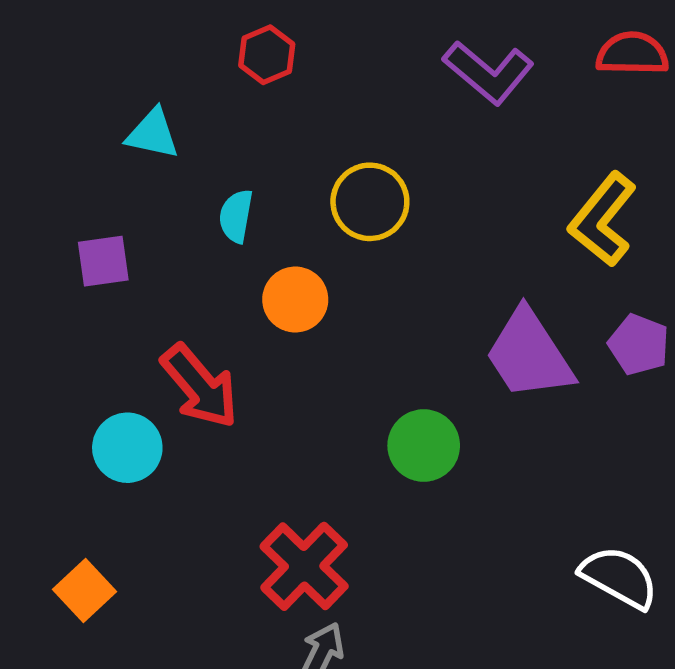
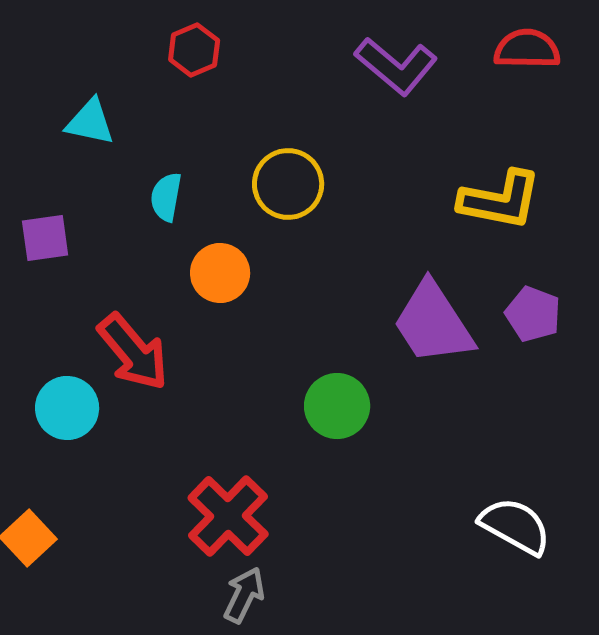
yellow L-shape: (603, 219) -> (500, 200), turned -118

